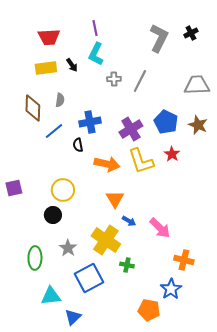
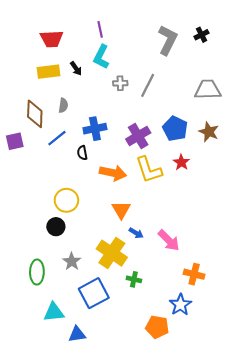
purple square: (14, 188) -> (15, 141), moved
blue triangle: (73, 317) -> (77, 334), turned 36

